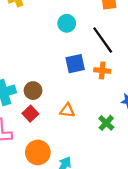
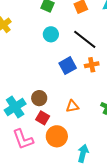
orange circle: (38, 152) -> (57, 136), moved

